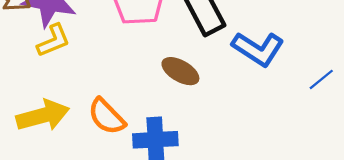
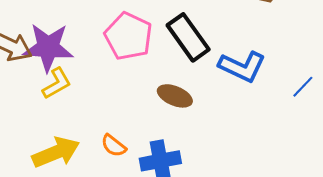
orange semicircle: (107, 116) -> (114, 146), size x0.7

